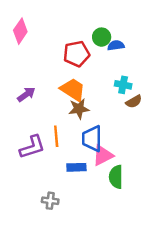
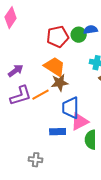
green circle: (102, 37) -> (79, 35), moved
orange line: (56, 136) -> (41, 95), moved, turned 66
purple L-shape: (32, 147) -> (21, 96), moved

